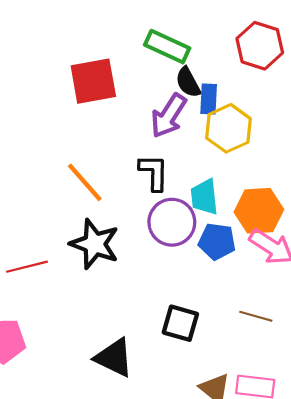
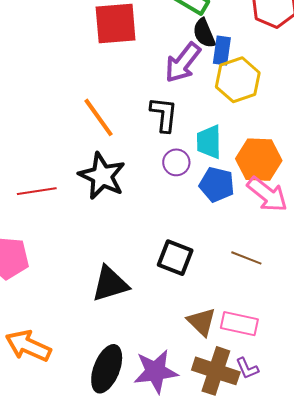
purple circle: (172, 222) -> (176, 162), size x0.6
black triangle: (114, 358) -> (110, 284), turned -48

